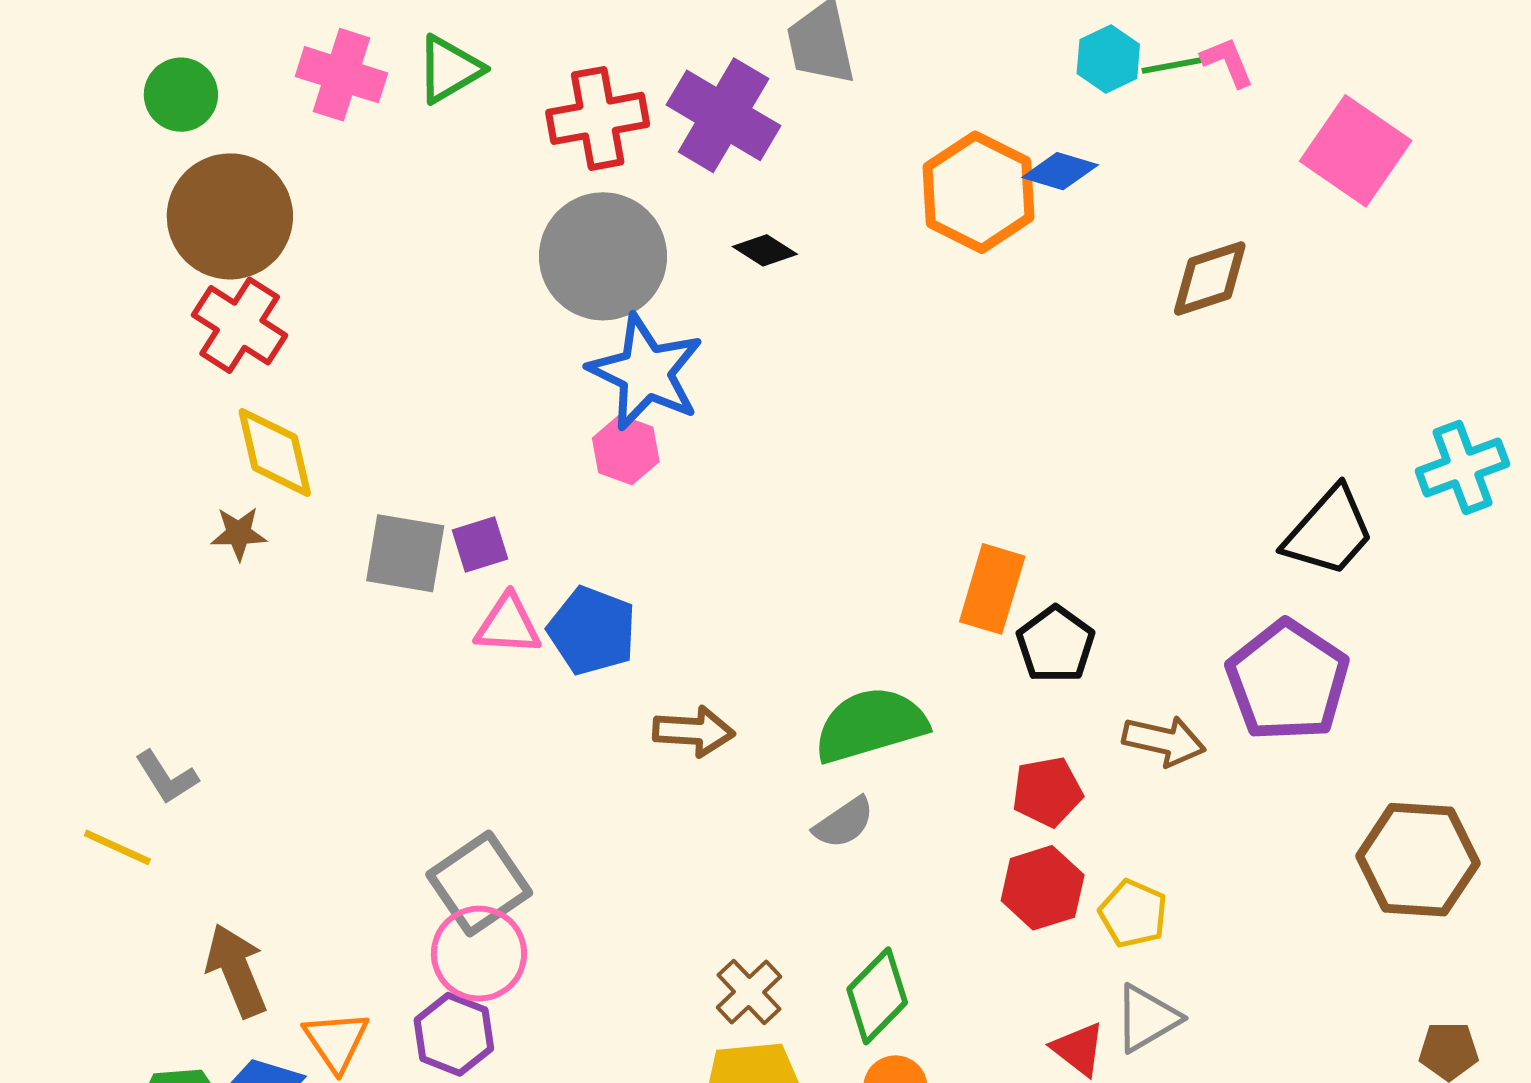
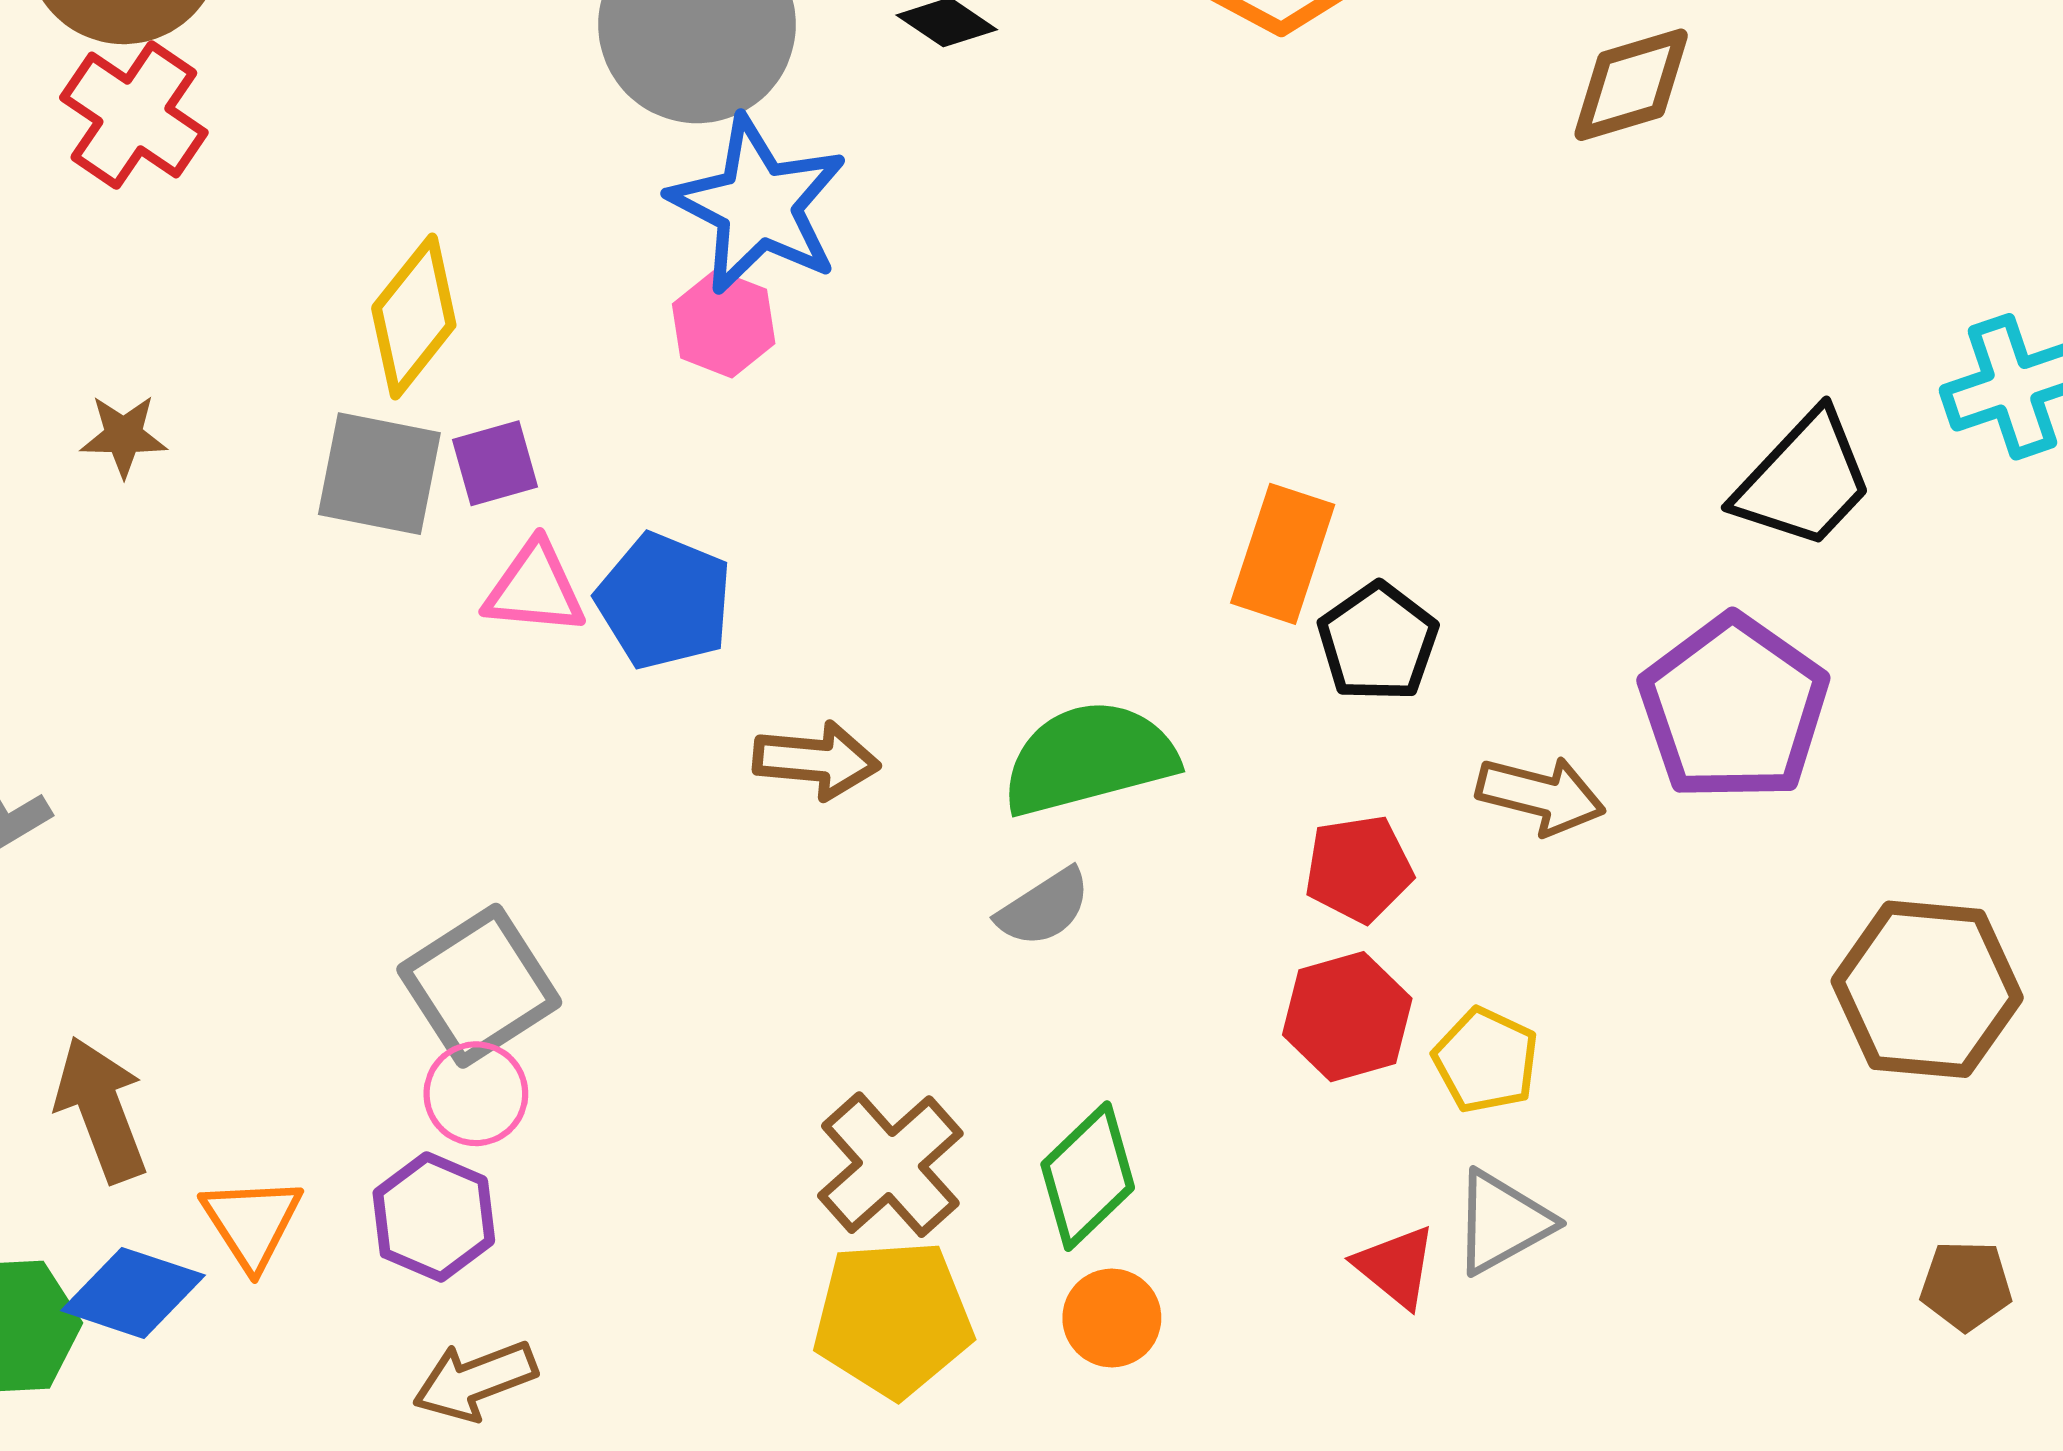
yellow diamond: (275, 452) -> (414, 316), moved, turned 50
pink circle: (479, 954) -> (476, 1094), size x0.7
brown cross: (749, 992) -> (890, 1165), size x1.4

